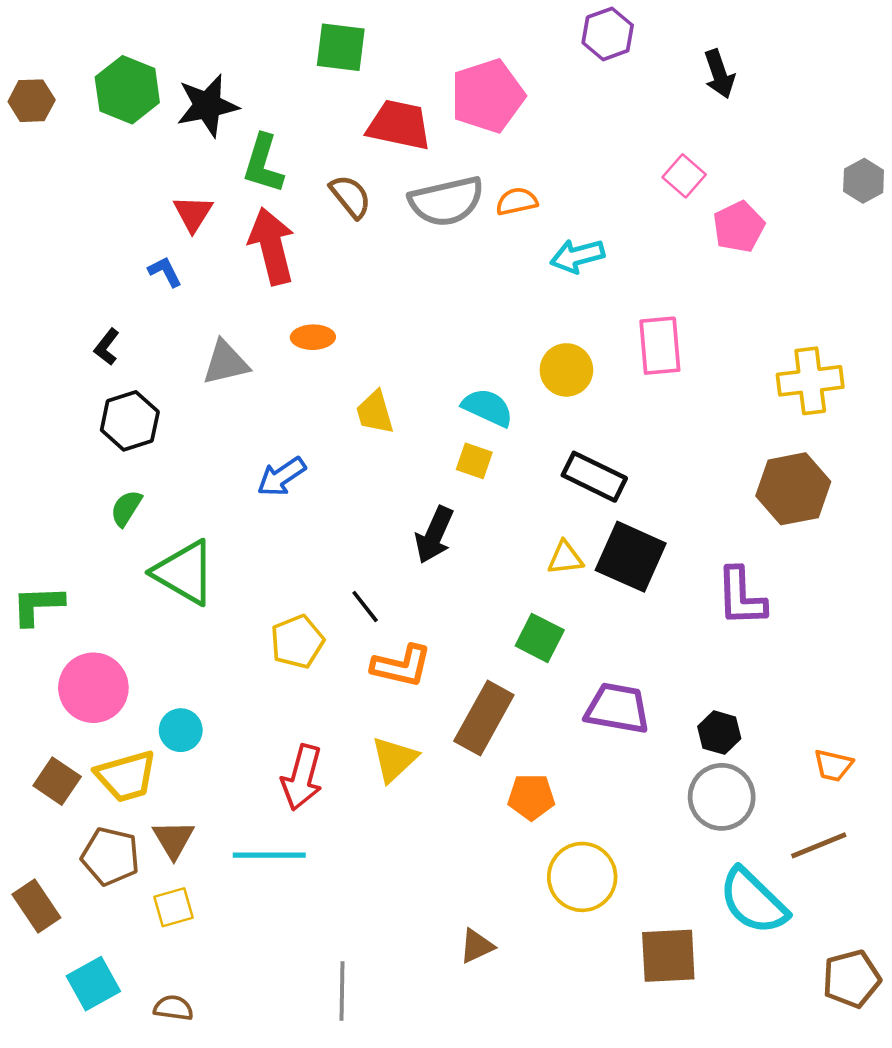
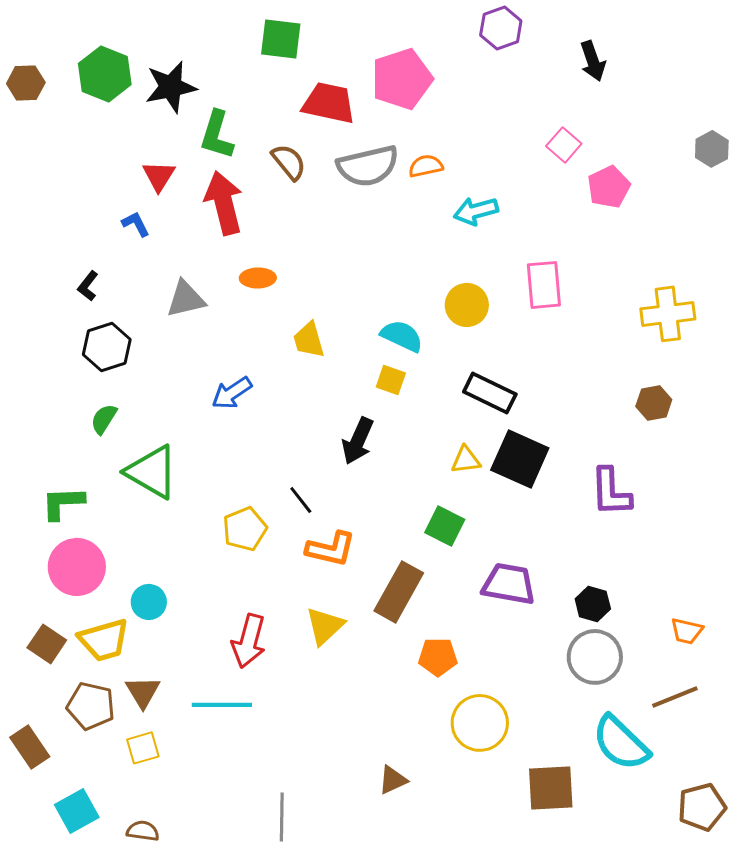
brown hexagon: (793, 489) -> (654, 403), size x0.6
green L-shape: (38, 605) -> (63, 503), moved

